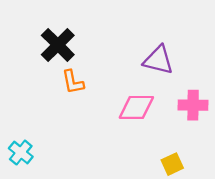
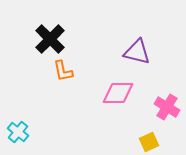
pink cross: (193, 105) -> (167, 107), moved, turned 30

